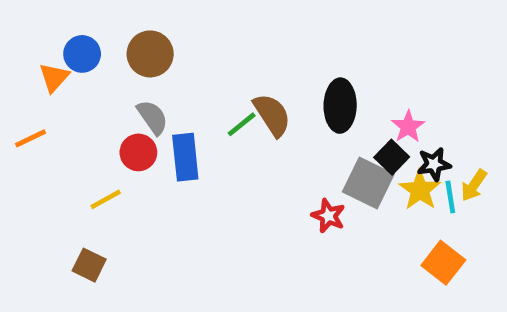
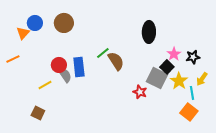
black ellipse: (340, 106) -> (149, 32), moved
brown semicircle: (272, 115) -> (116, 61), moved
gray semicircle: (152, 117) -> (65, 75), moved
black star: (434, 164) -> (193, 57), moved
cyan line: (450, 197) -> (192, 93), moved

